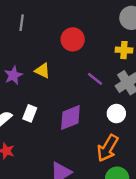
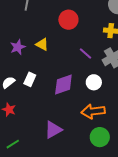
white circle: (116, 114) -> (94, 82), moved
orange arrow: (108, 148) -> (93, 111), turned 50

